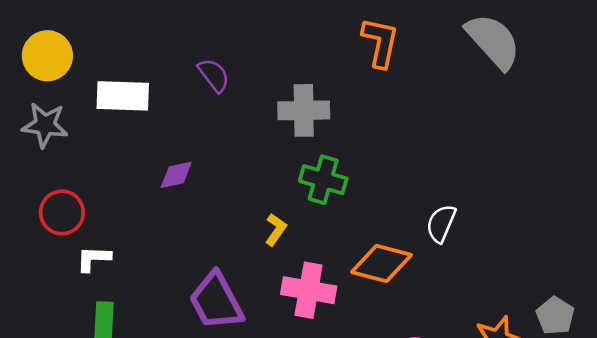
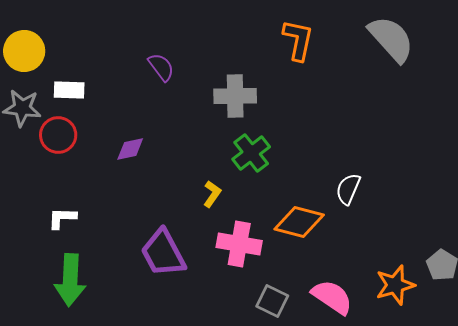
white rectangle: (123, 96) -> (69, 90), moved, size x0.7
green cross: (323, 180) -> (251, 153), turned 36
red circle: (62, 212) -> (58, 135), moved

